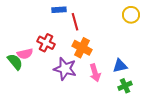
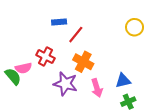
red line: (75, 22) -> (76, 35), turned 54

